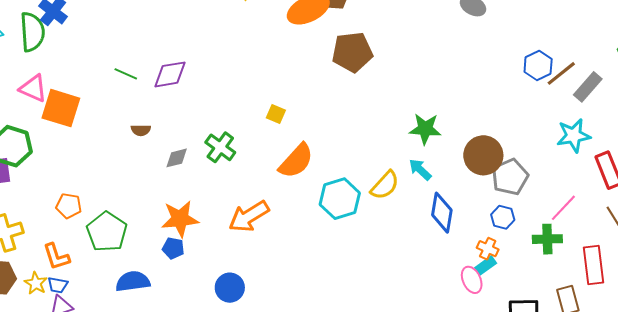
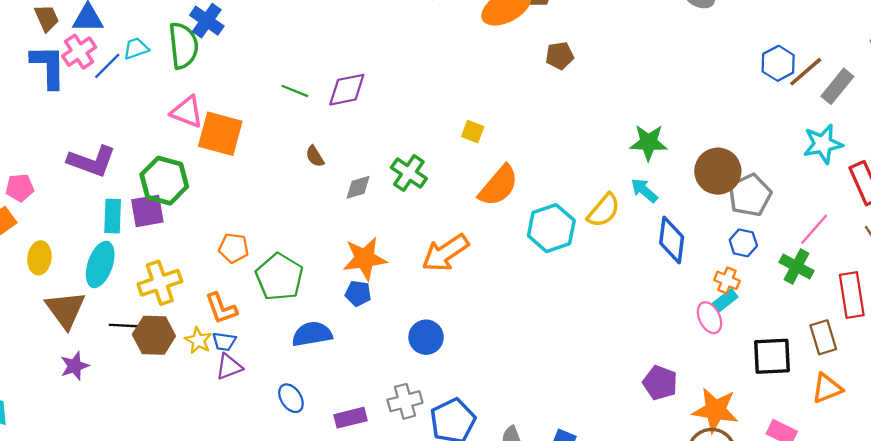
brown pentagon: (352, 52) -> (560, 56), size x0.6
brown semicircle: (141, 130) -> (315, 156), turned 60
green cross: (547, 239) -> (797, 267), turned 32

